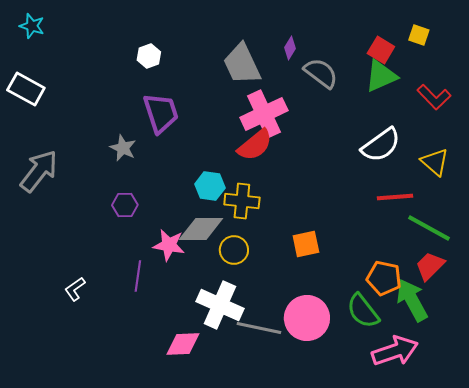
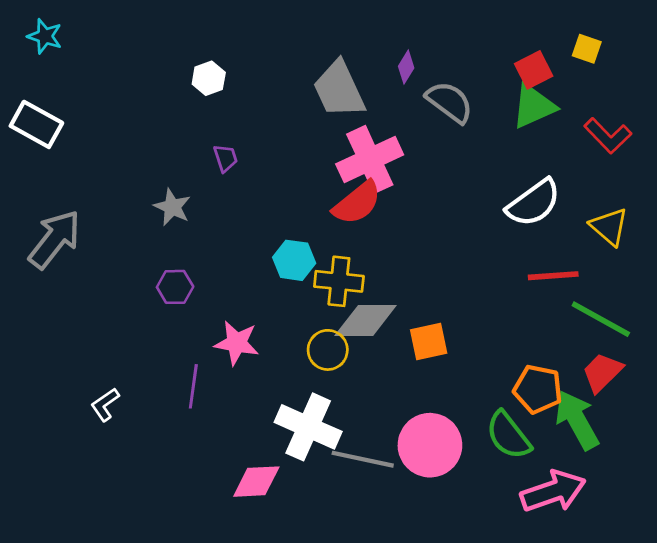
red square: (381, 50) -> (534, 70), turned 32
purple trapezoid: (161, 113) -> (225, 158), size x0.5
gray diamond: (201, 229) -> (366, 321), moved

